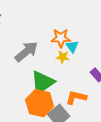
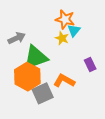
gray arrow: (26, 52) -> (17, 38), moved, size x0.7

